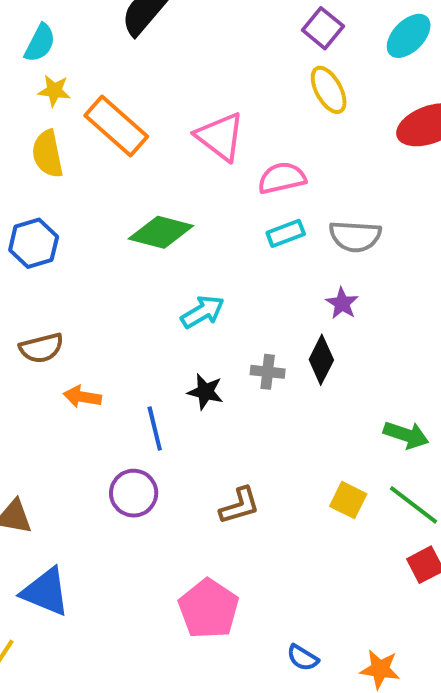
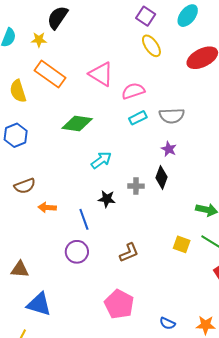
yellow star: (54, 91) -> (39, 40), moved

